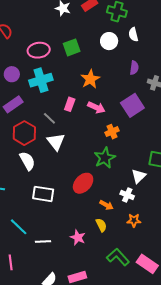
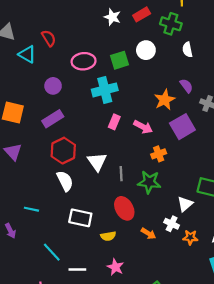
white circle: (109, 41) -> (146, 50), moved
purple semicircle: (134, 68) -> (186, 86), turned -48
orange star: (90, 79) -> (165, 100), moved
cyan cross: (41, 80) -> (105, 90), moved
gray line: (49, 118) -> (121, 174), moved, turned 40
green star: (105, 158) -> (149, 182), turned 30
red ellipse: (83, 183) -> (124, 208), turned -75
orange star: (134, 220) -> (190, 237), moved
yellow semicircle: (101, 225) -> (108, 236), moved, turned 104

